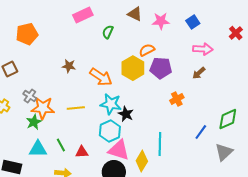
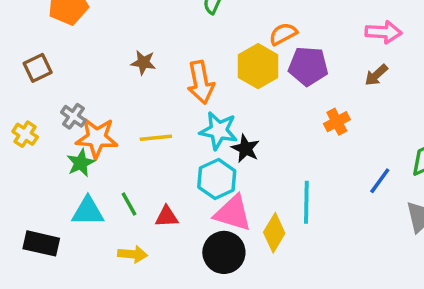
orange arrow: (101, 77) -> (201, 82), turned 45

